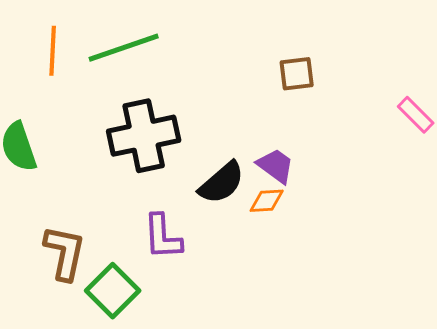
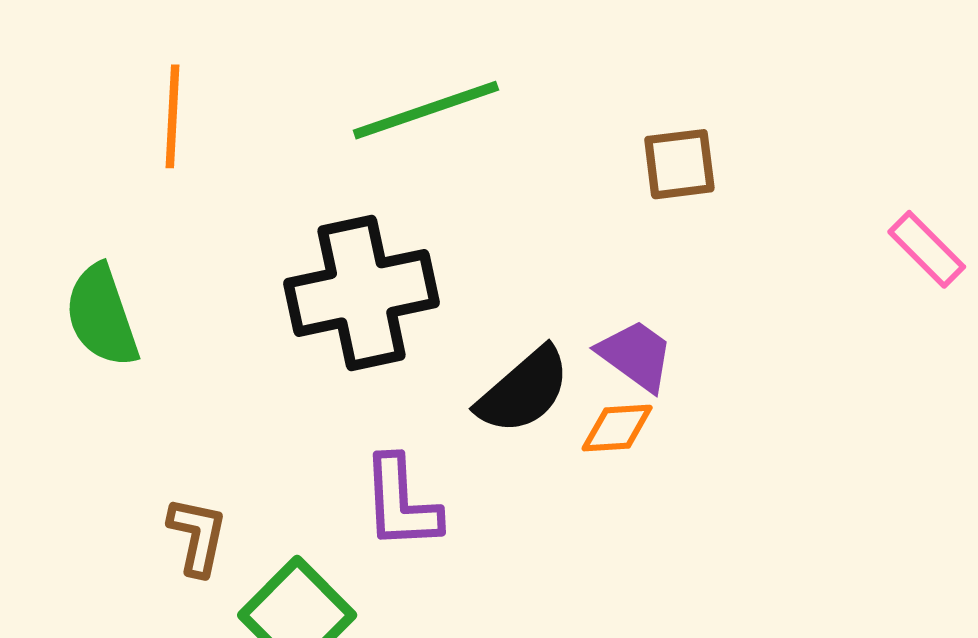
green line: (124, 48) -> (426, 110), moved
brown L-shape: (65, 253) -> (197, 536), size x0.7

